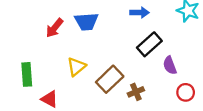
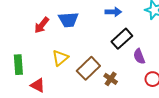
brown cross: (136, 92) -> (111, 79), turned -32

